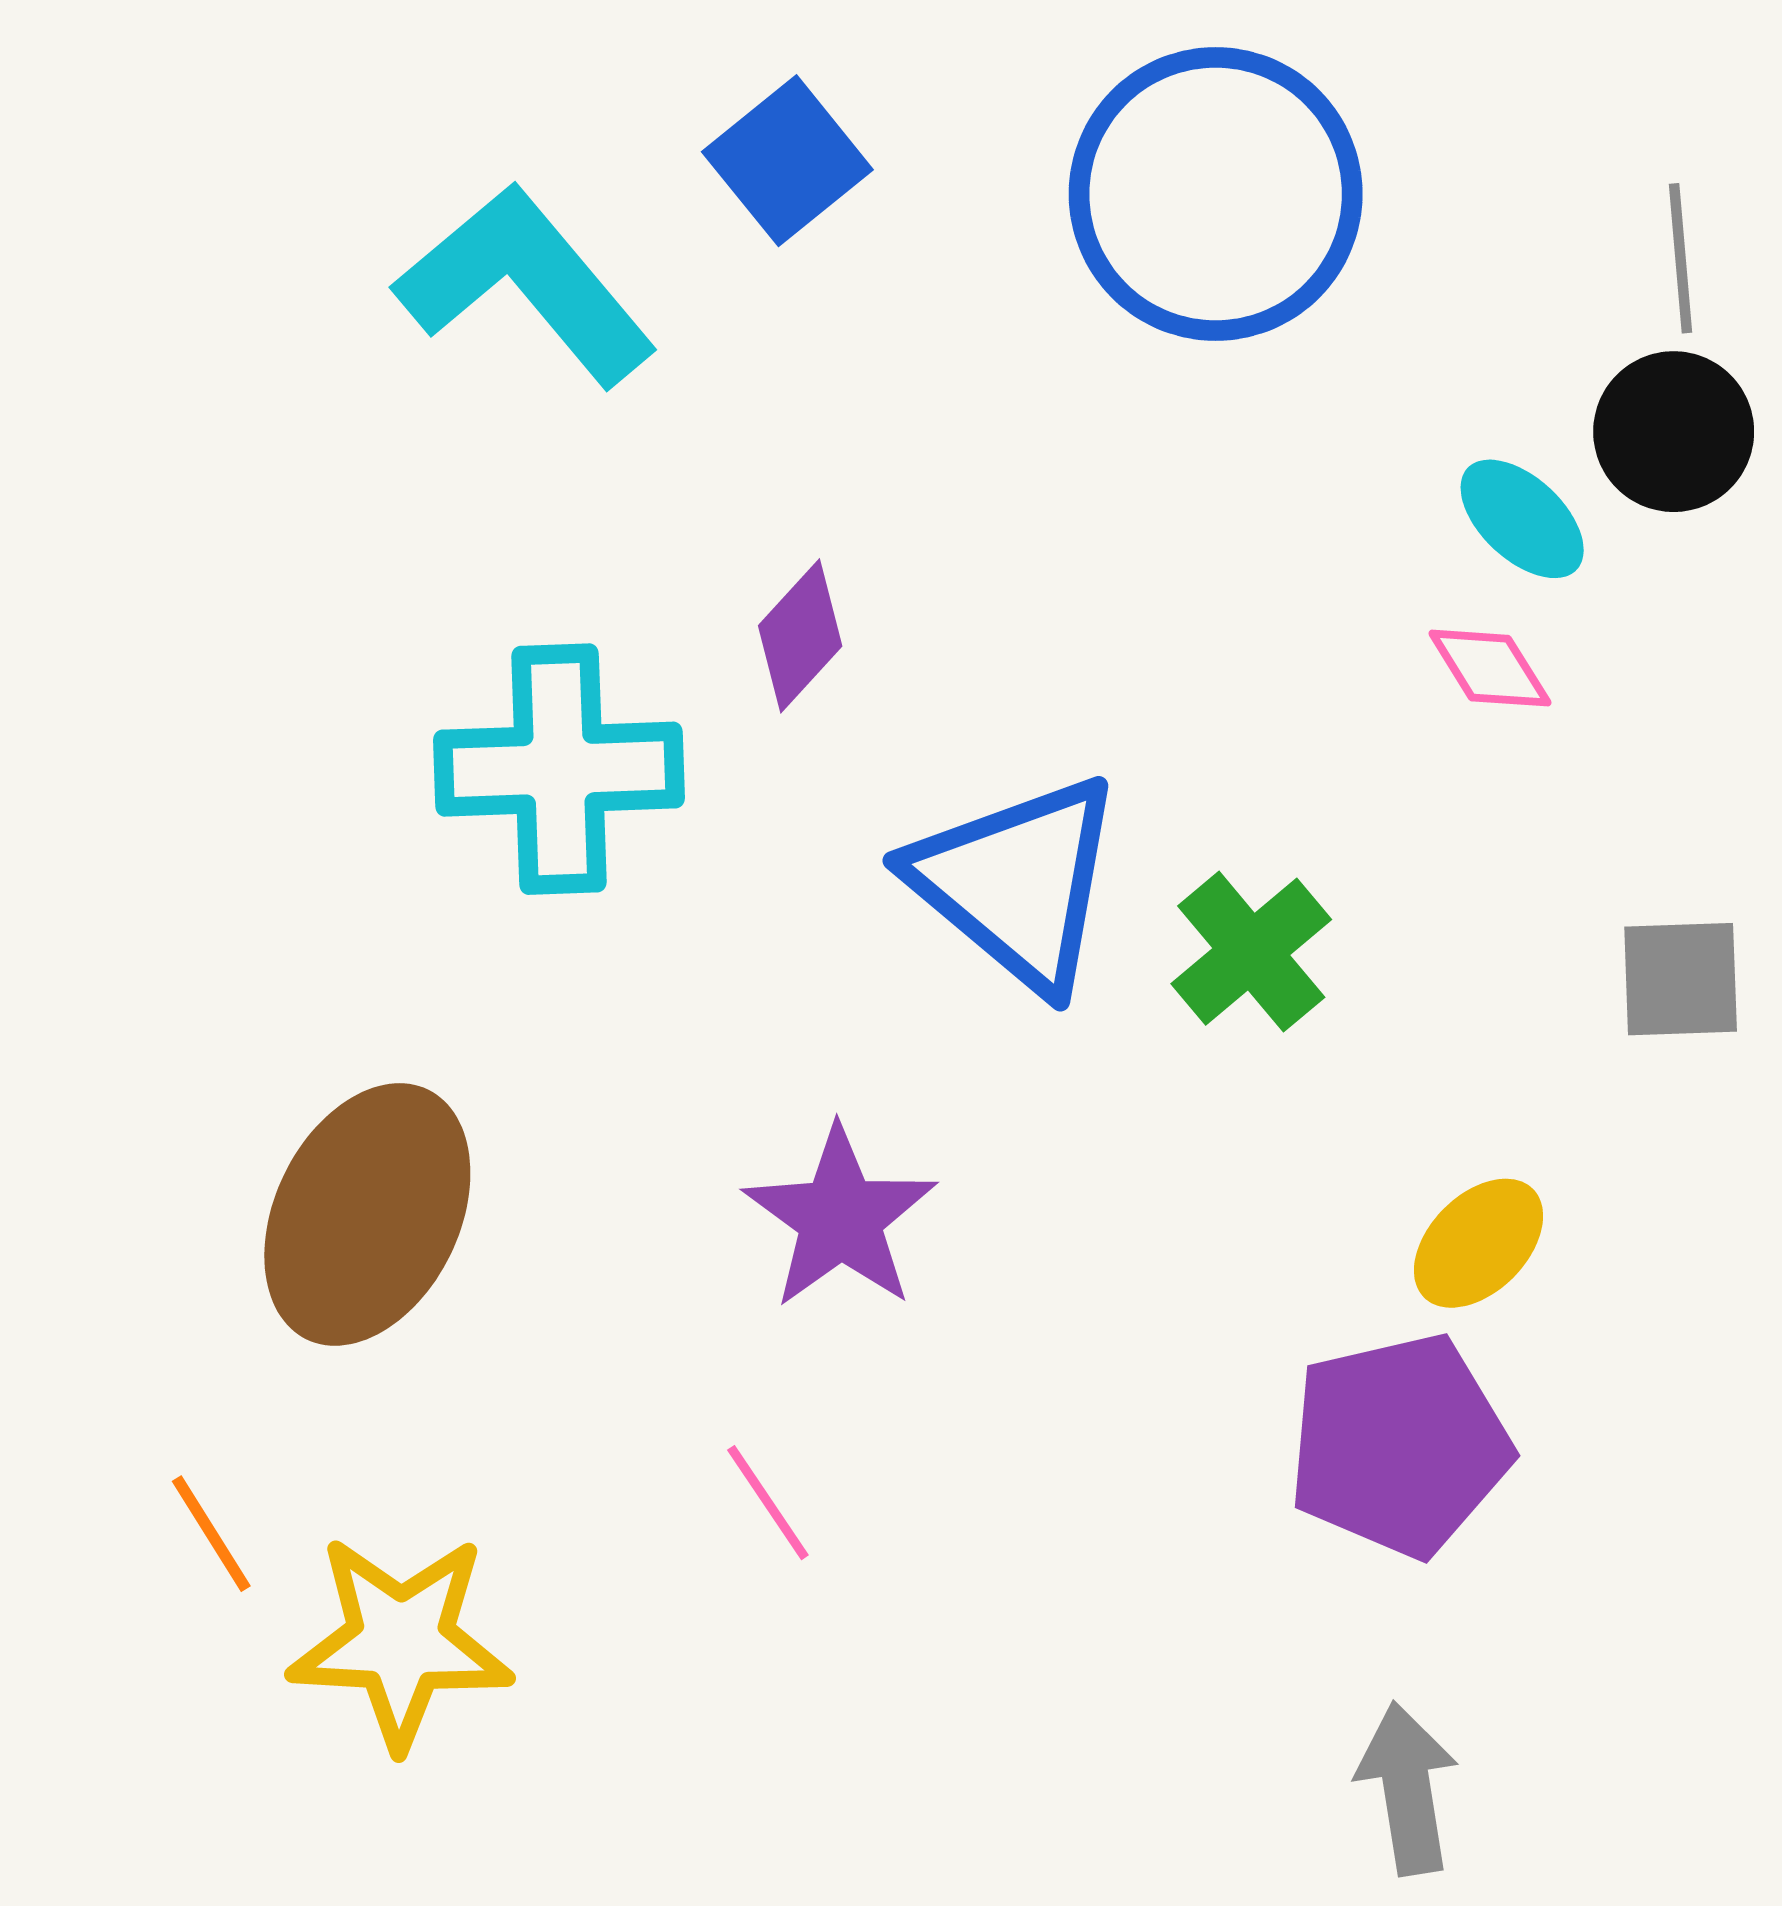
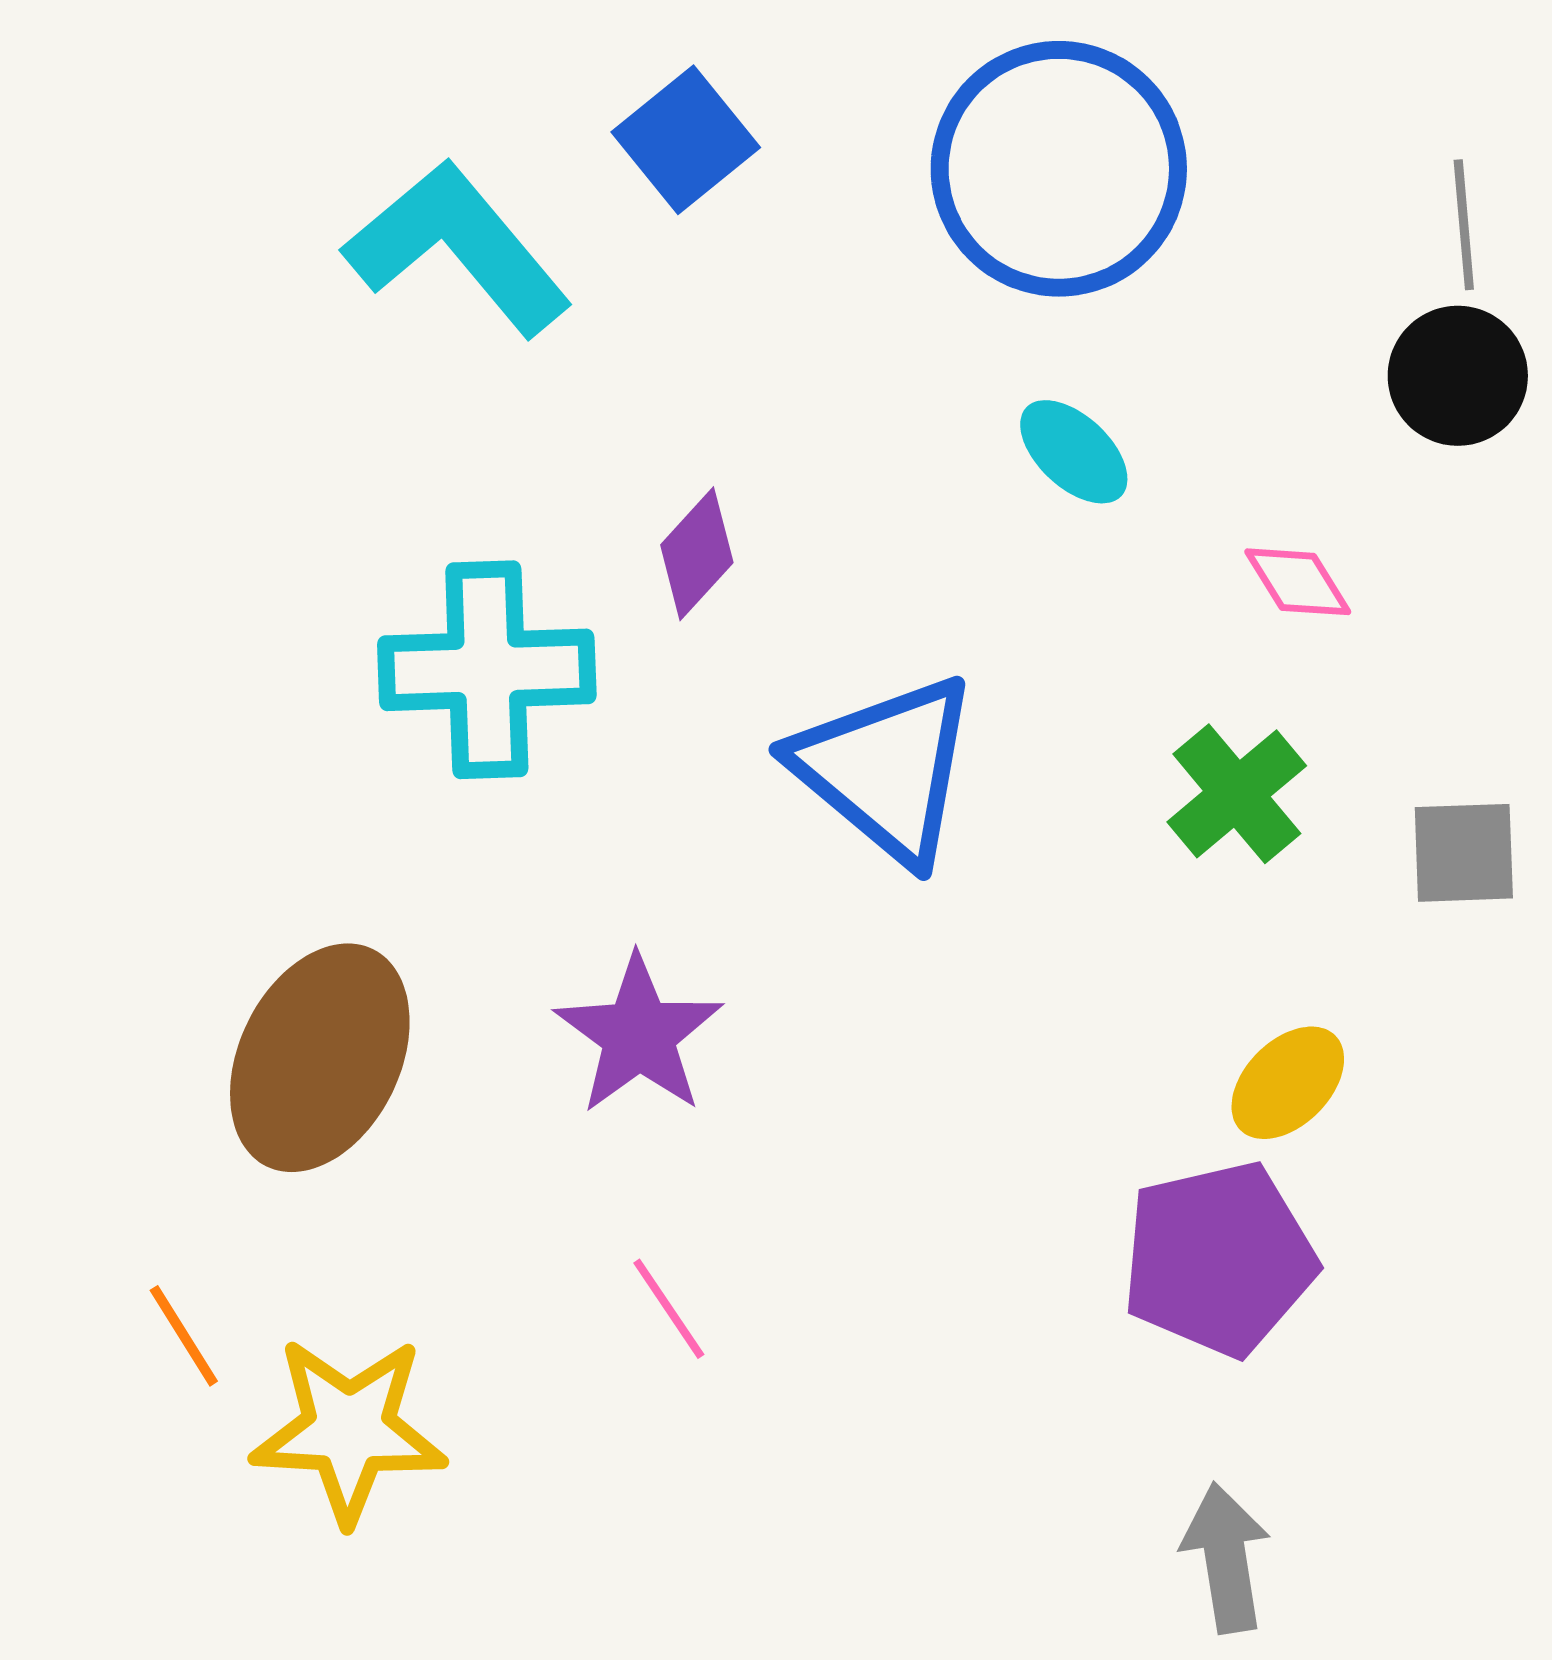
cyan ellipse: (1522, 519) -> (1074, 452), moved
green cross: (1251, 952) -> (1237, 794), moved
purple star: (840, 1218) -> (639, 1035), moved

